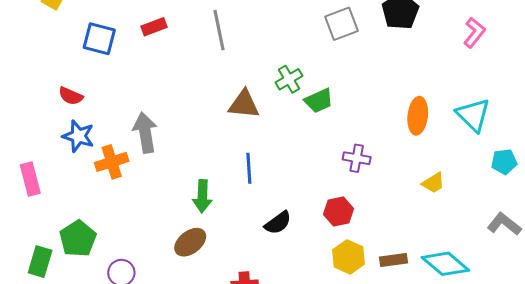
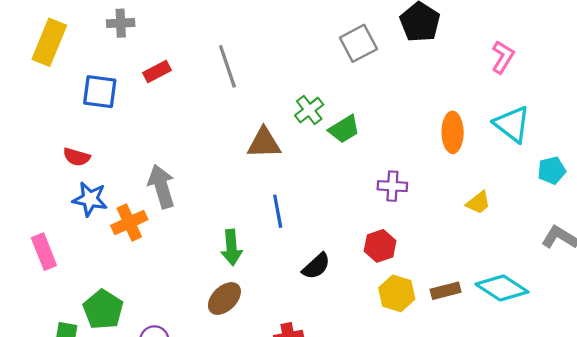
pink L-shape: (474, 33) -> (503, 57), moved

